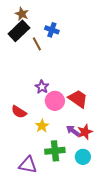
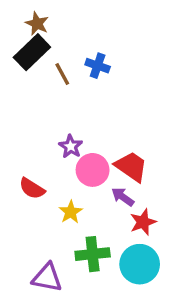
blue cross: (52, 30) -> (98, 66), moved
purple arrow: (73, 131) -> (123, 197), moved
cyan circle: (83, 157) -> (140, 264), size x1.5

